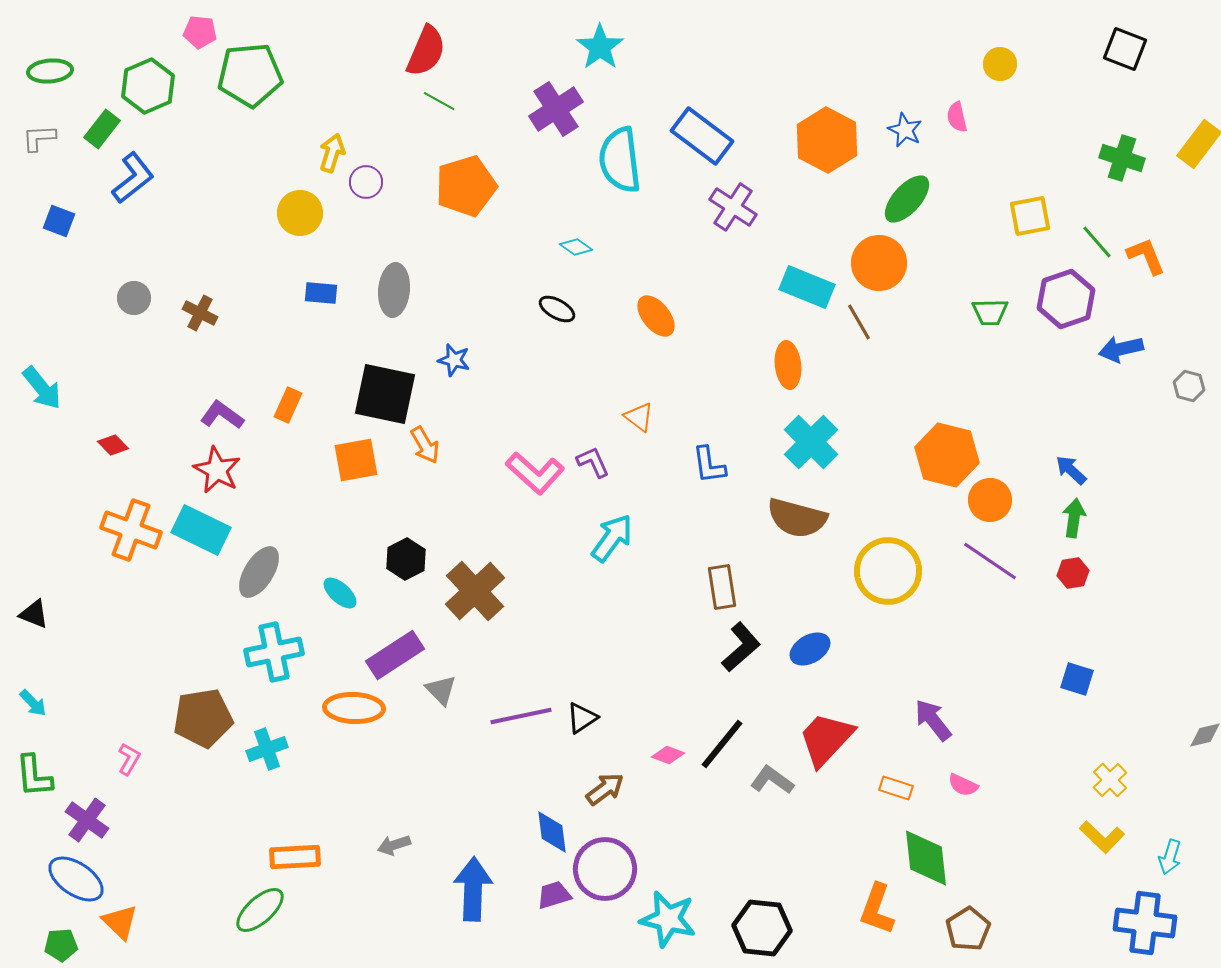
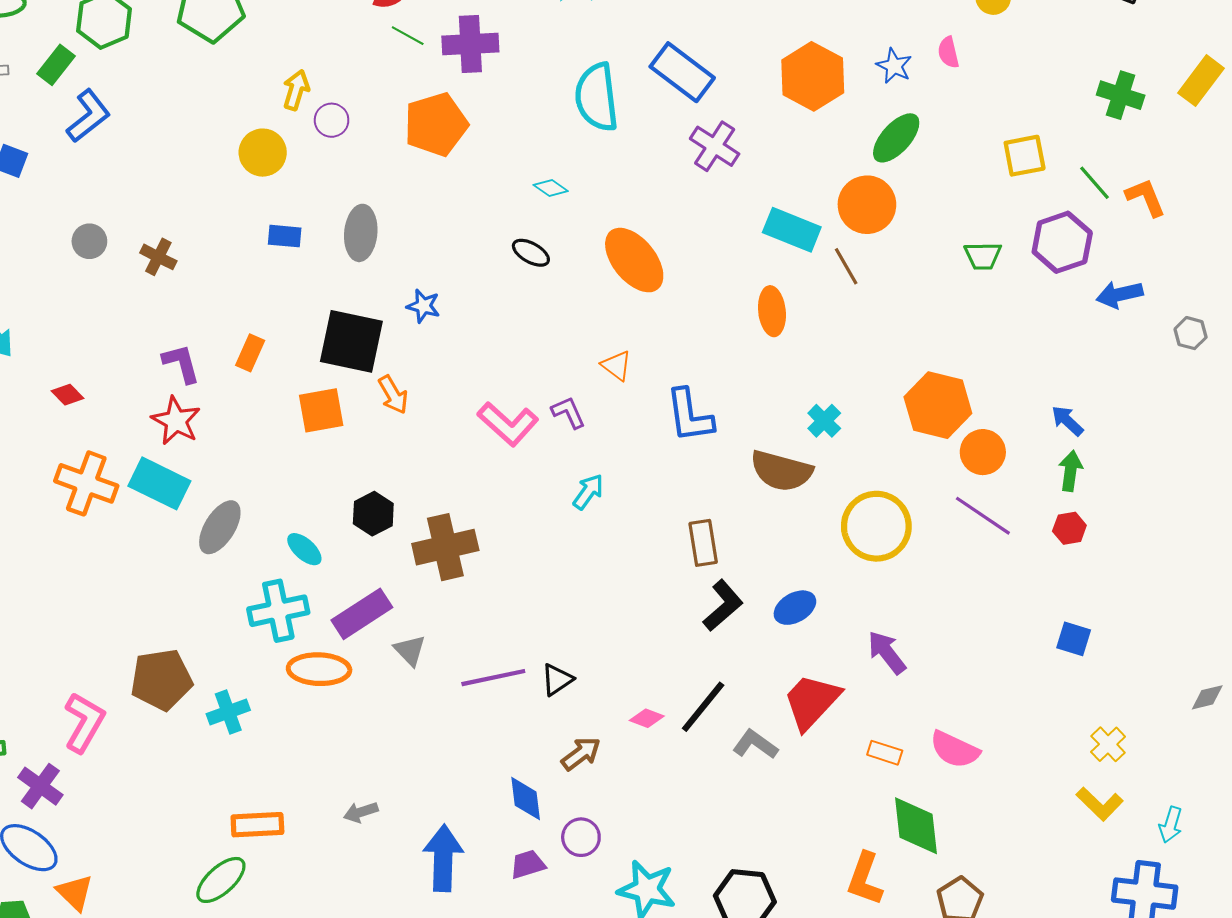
purple cross: (556, 109) -> (470, 44), moved, turned 30
orange ellipse: (656, 316) -> (634, 260), size x1.5
purple L-shape: (222, 415) -> (181, 363), turned 39
cyan cross: (811, 442) -> (824, 421), moved, size x0.6
blue L-shape: (709, 465) -> (690, 416), size x1.4
cyan arrow: (612, 538) -> (588, 492), size x0.7
brown cross: (475, 591) -> (445, 547), turned 30
cyan cross: (274, 652) -> (278, 611), moved
purple arrow: (933, 720) -> (887, 652), moved
pink L-shape: (129, 759) -> (84, 722), size x1.8
pink semicircle: (963, 785) -> (955, 750), size x1.6
purple circle: (605, 869) -> (581, 837), size x0.6

